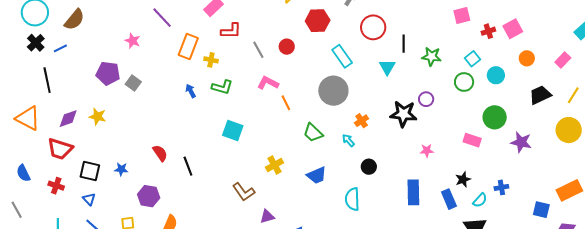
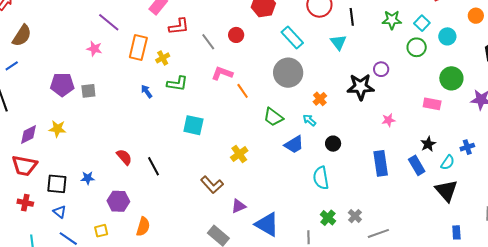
pink star: (133, 41) -> (94, 49), moved
green star: (431, 57) -> (392, 20), moved
yellow cross: (211, 60) -> (163, 58), turned -32
gray square: (133, 83) -> (88, 91), turned -35
blue trapezoid: (317, 175) -> (294, 145), moved

